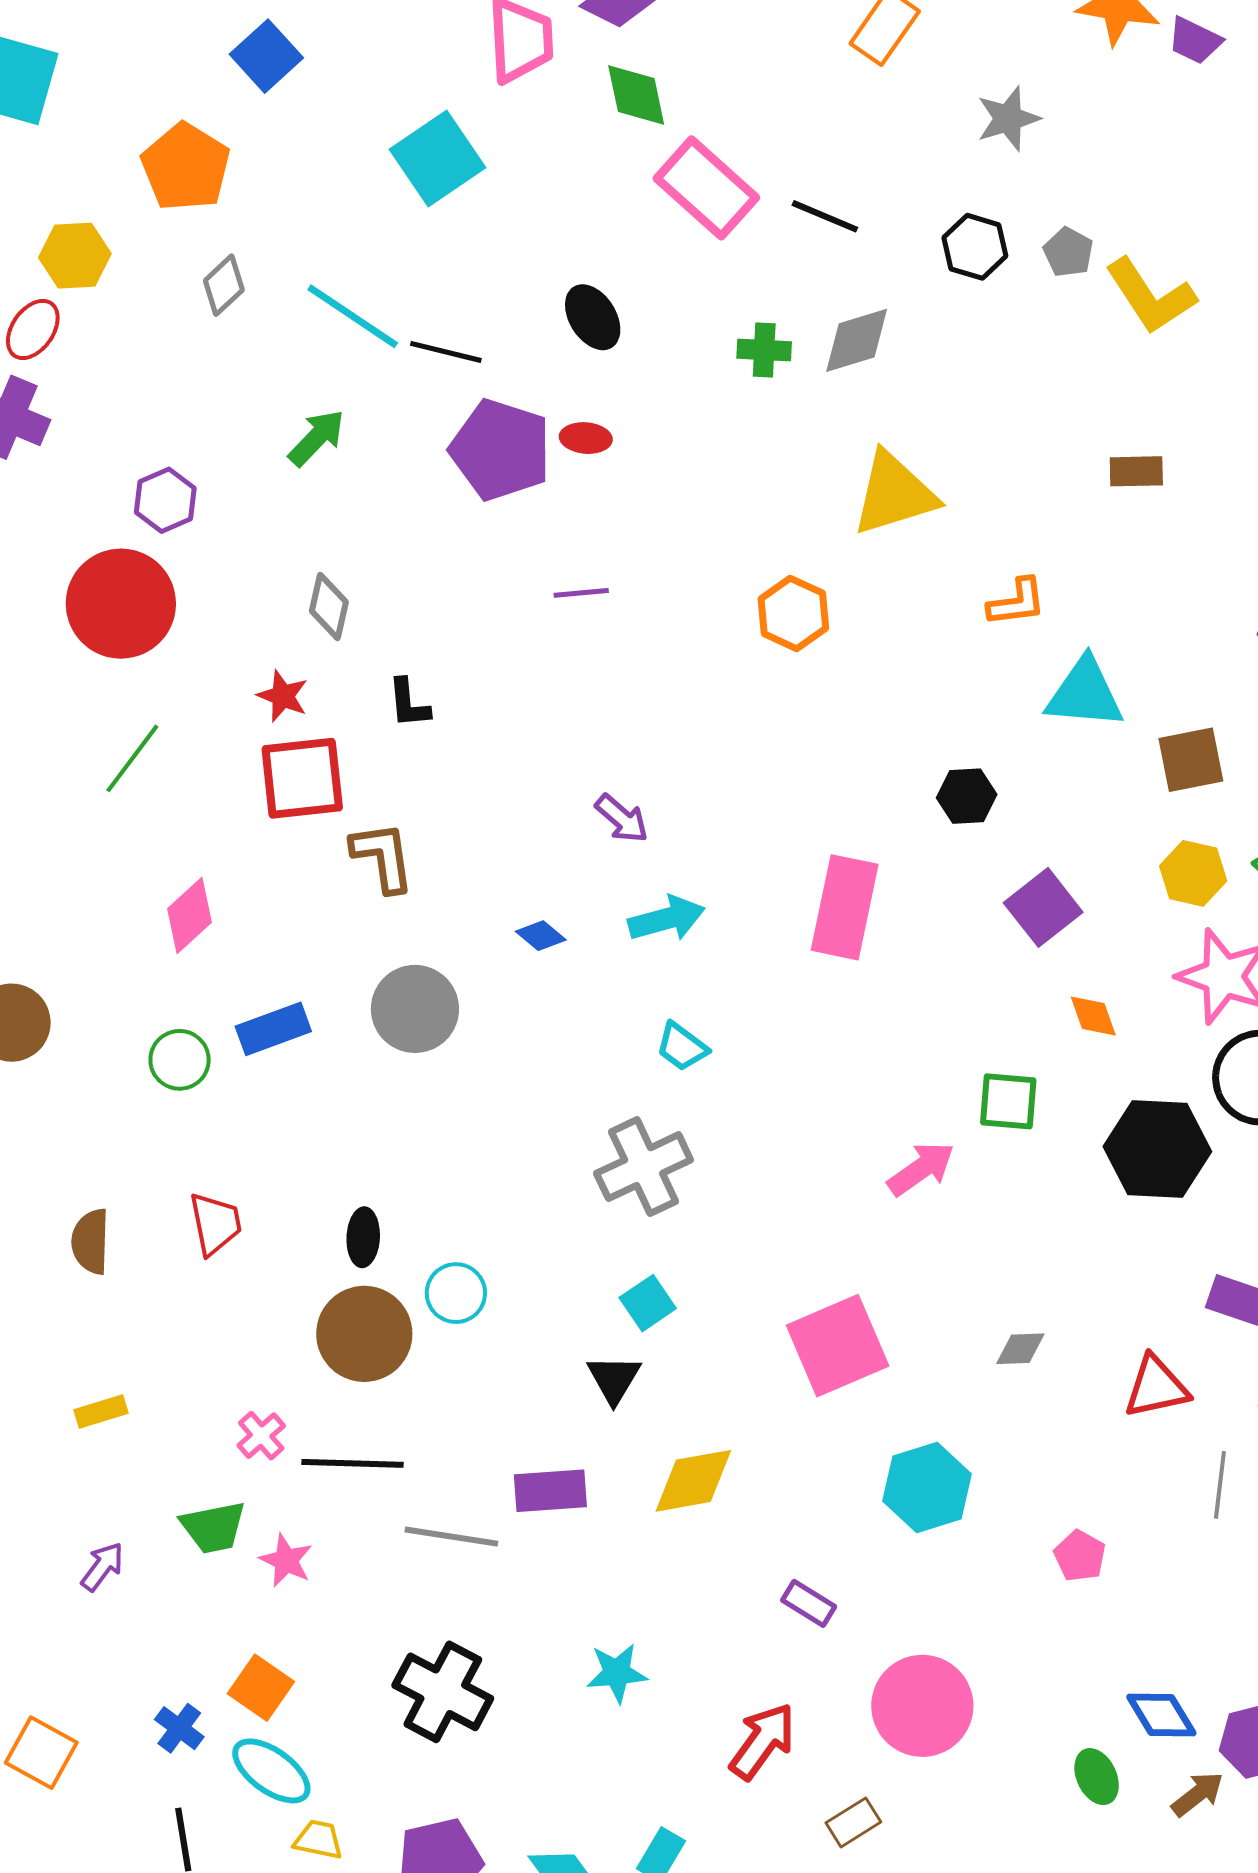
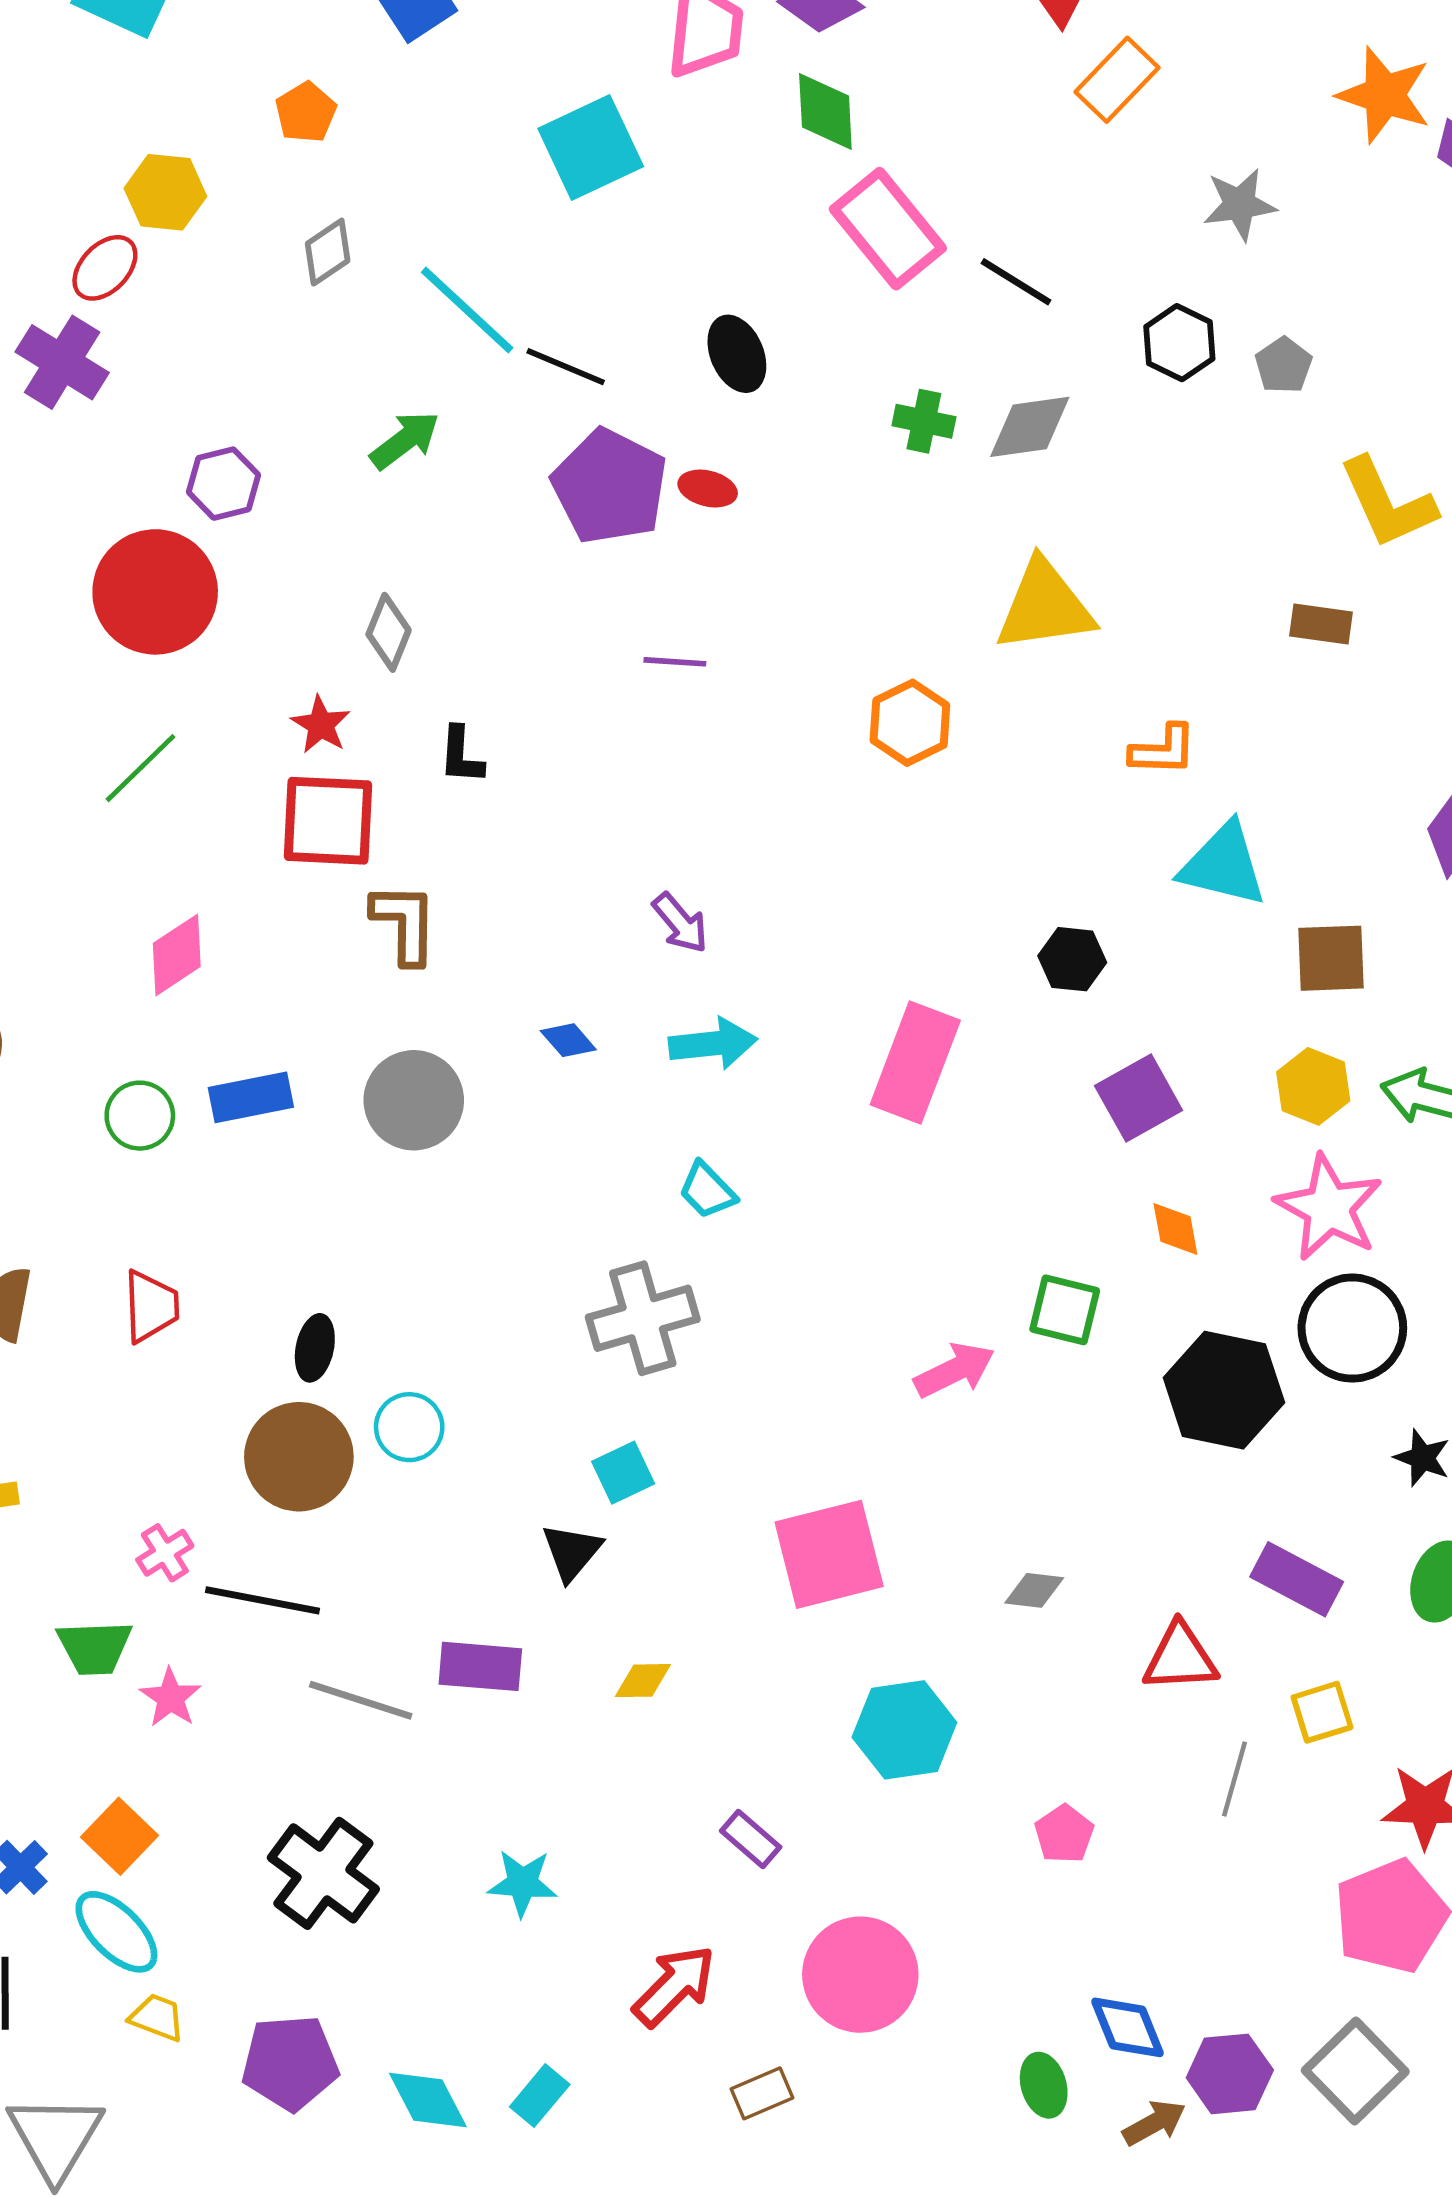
orange pentagon: (186, 167) -> (306, 112), size x0.6
yellow L-shape: (1150, 296) -> (1387, 503), moved
yellow diamond: (693, 1481) -> (643, 1681), size x0.6

